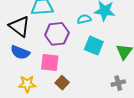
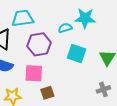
brown square: (62, 83) -> (47, 93), turned 32

